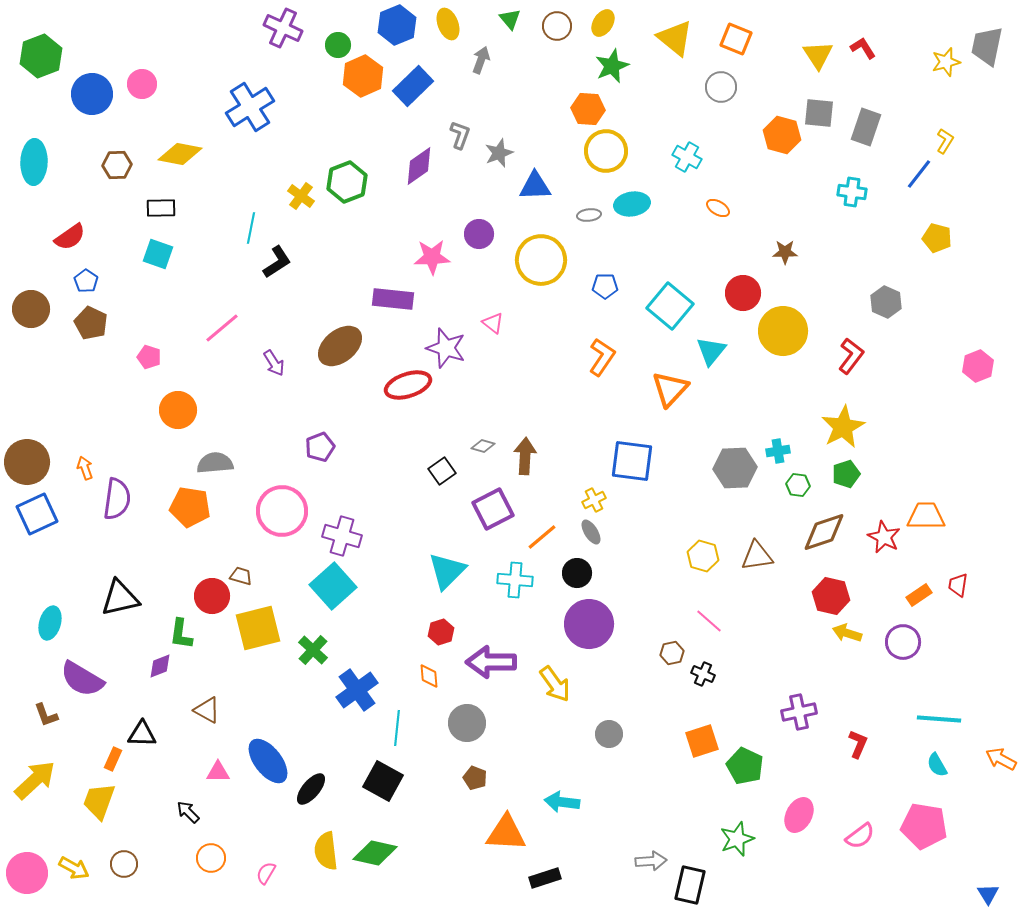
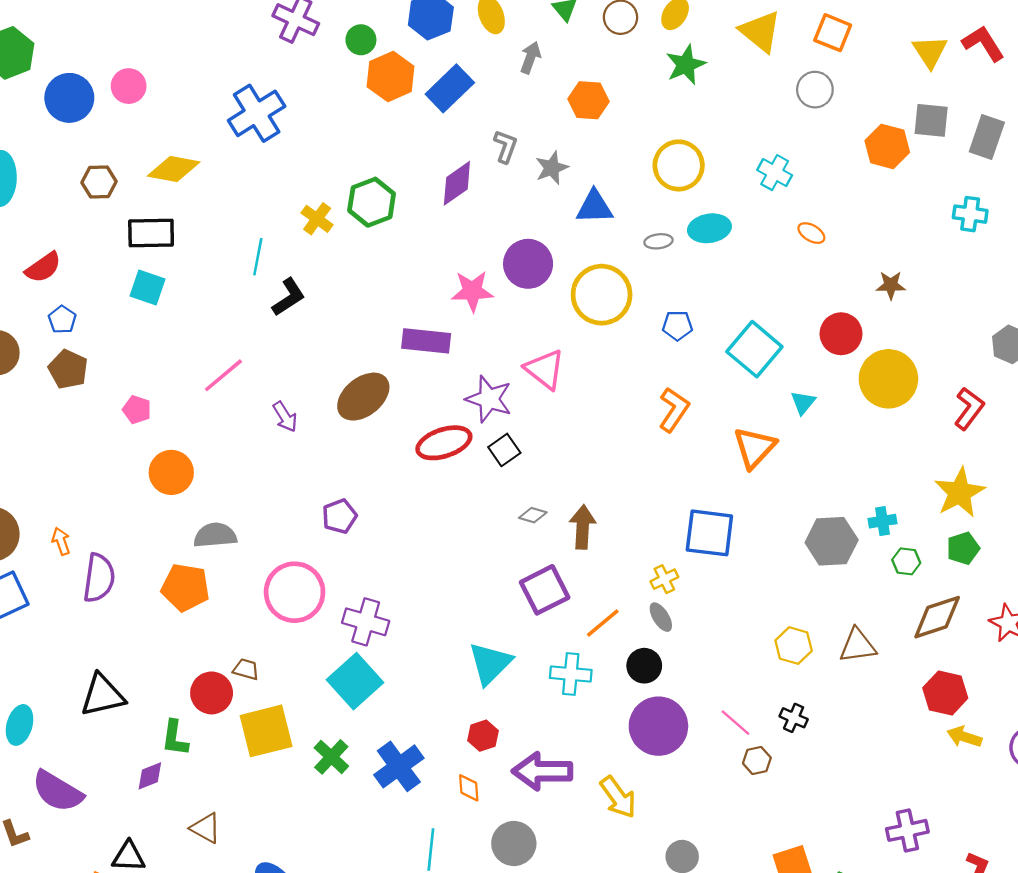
red L-shape: (863, 48) -> (983, 43), size x1.4
orange hexagon: (588, 109) -> (589, 100), moved
black rectangle: (161, 208) -> (151, 233), size x1.4
purple circle: (479, 234) -> (528, 264), size x1.4
pink triangle: (493, 323) -> (545, 369), size x1.6
cyan triangle: (711, 351) -> (803, 403), size x0.7
black square: (442, 471) -> (504, 450), moved
pink line: (709, 621) -> (736, 723), moved
black cross: (703, 674) -> (794, 718), moved
blue cross: (357, 690) -> (399, 766), moved

